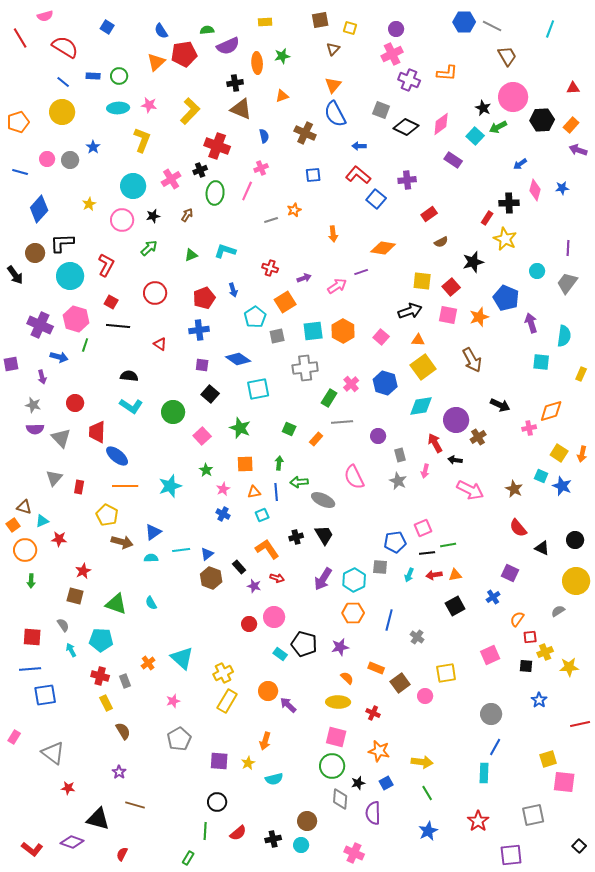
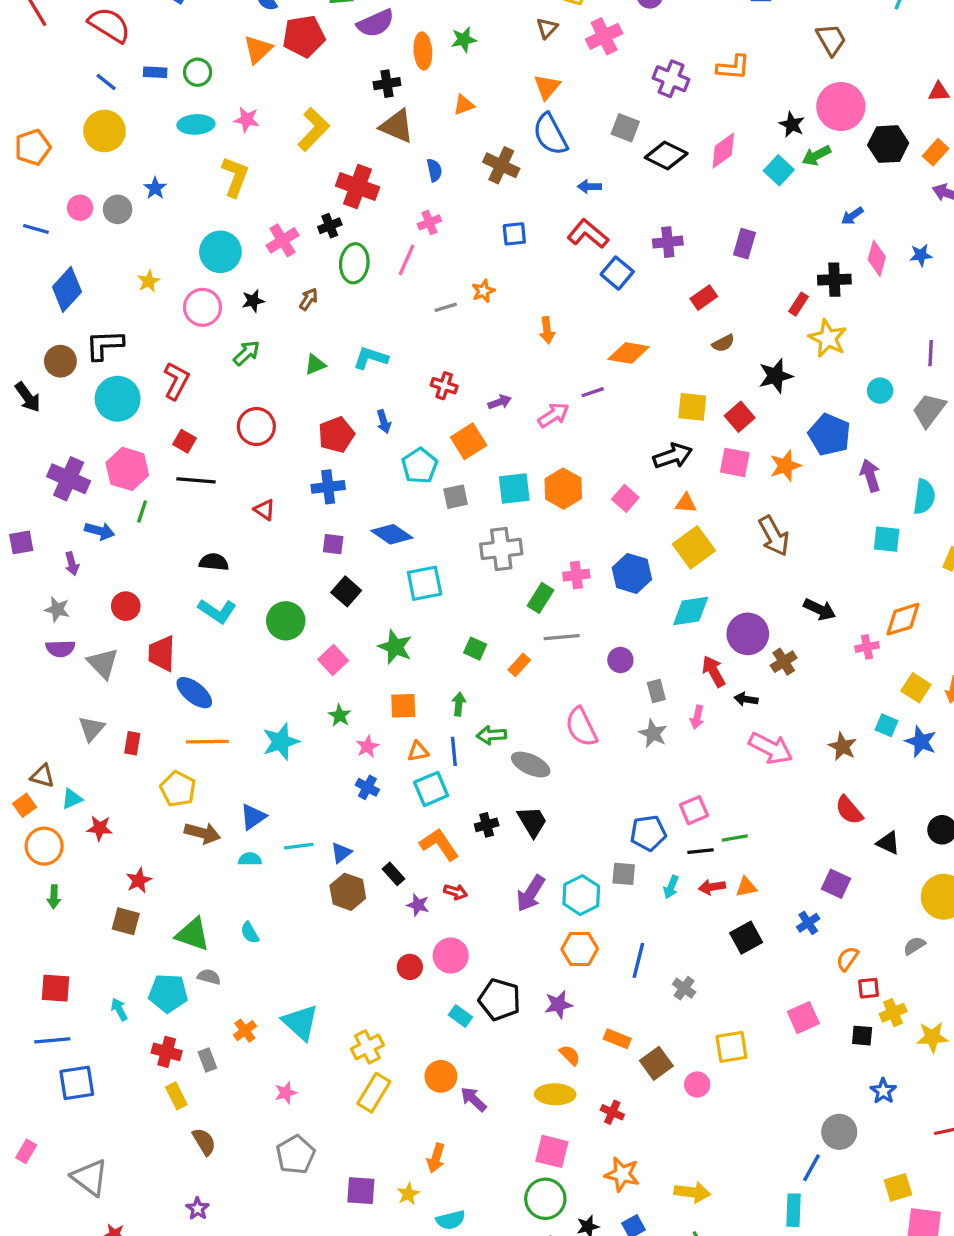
pink cross: (392, 54) -> (604, 36), moved
purple rectangle: (453, 160) -> (745, 244), moved, turned 72
pink cross: (351, 384) -> (576, 575), turned 35
cyan square: (262, 515) -> (431, 789), size x1.5
gray semicircle: (63, 625) -> (209, 977), moved, turned -40
gray circle: (491, 714) -> (839, 1132), moved

